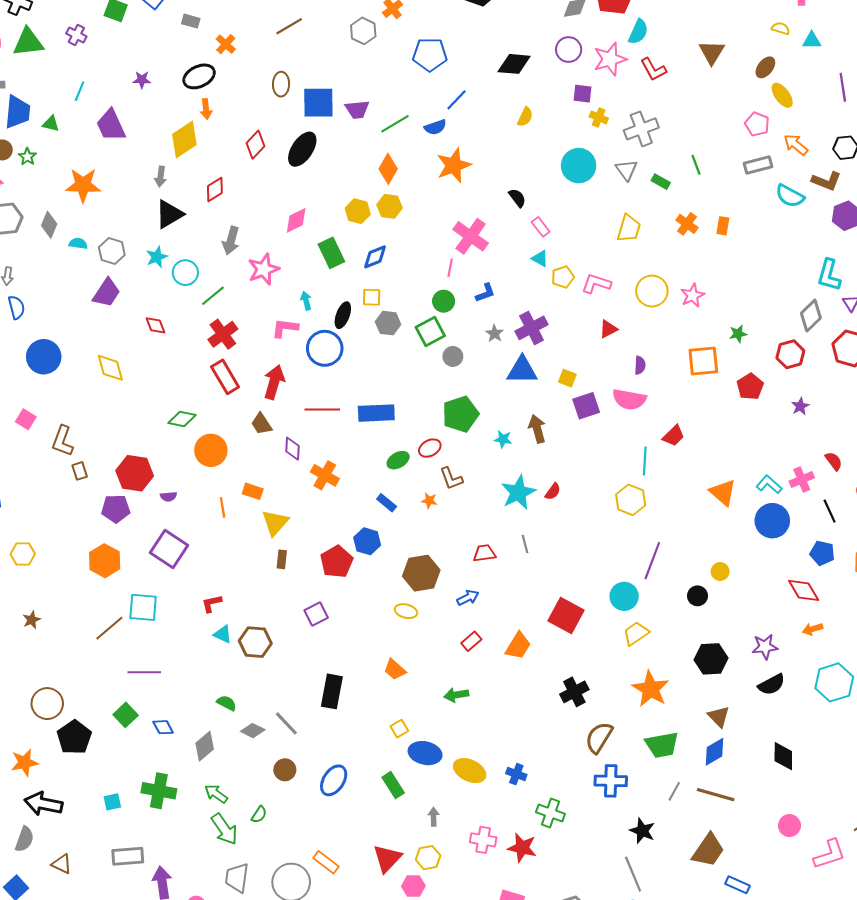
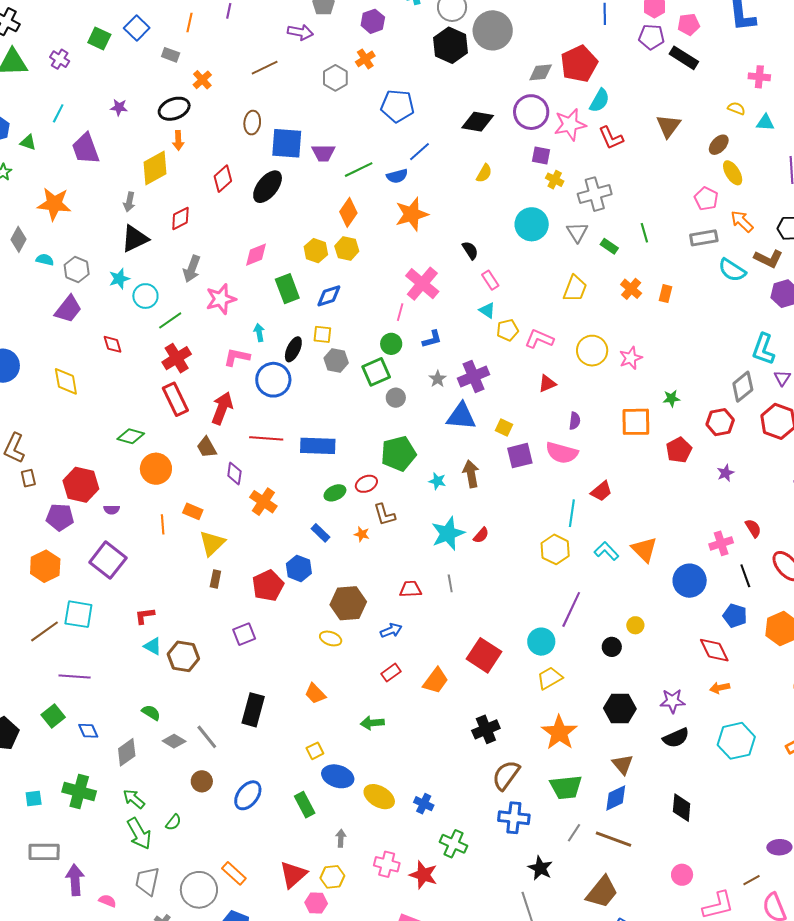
purple circle: (569, 50) -> (531, 112), size x1.4
cyan L-shape: (769, 484) -> (606, 551), moved

